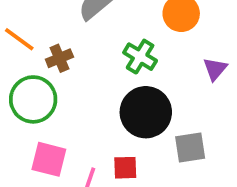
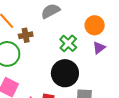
purple triangle: (215, 69) -> (99, 48), moved

